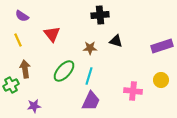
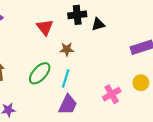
red triangle: (52, 34) -> (45, 27), moved
black triangle: (116, 41) -> (98, 24), moved, turned -32
pink cross: (133, 91) -> (112, 94), turned -36

